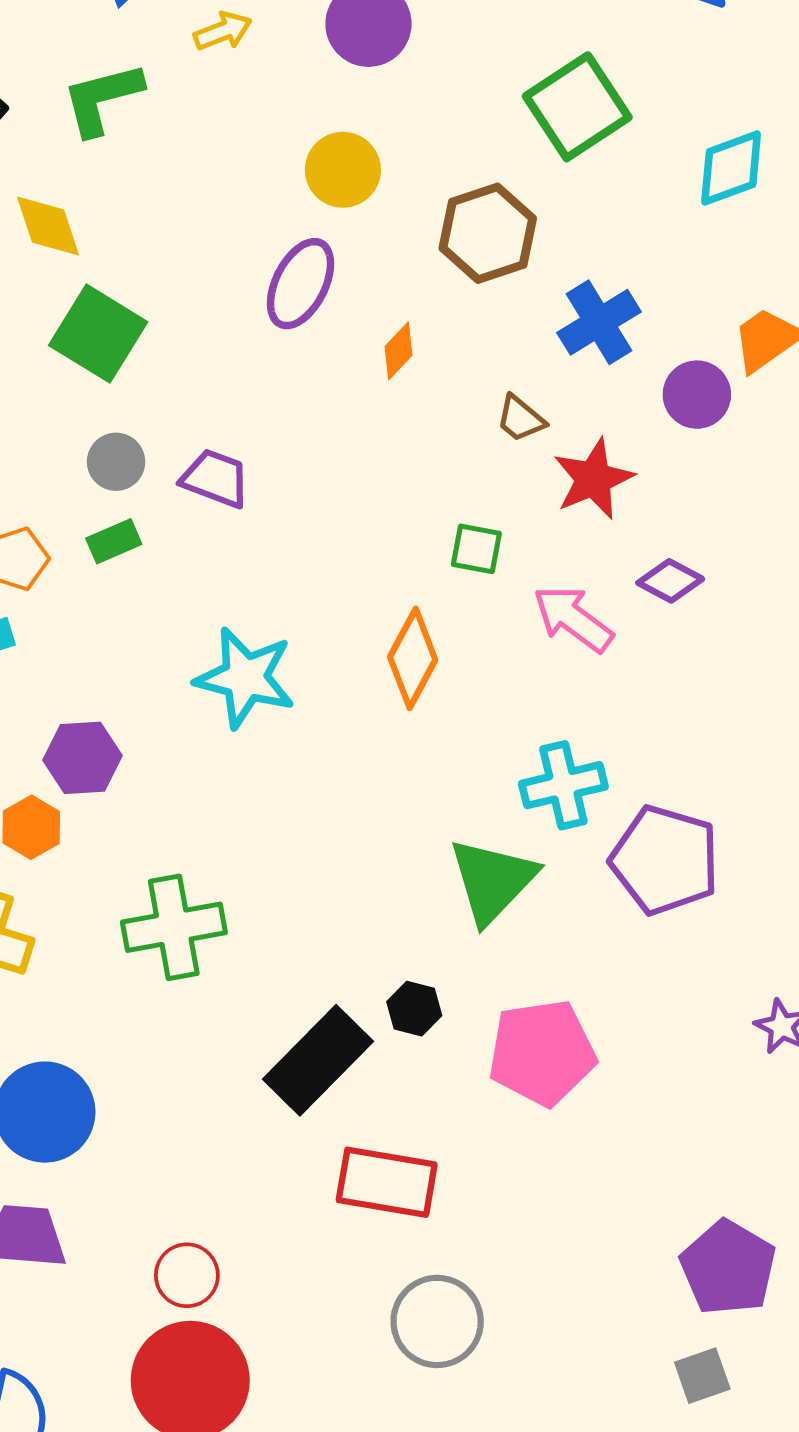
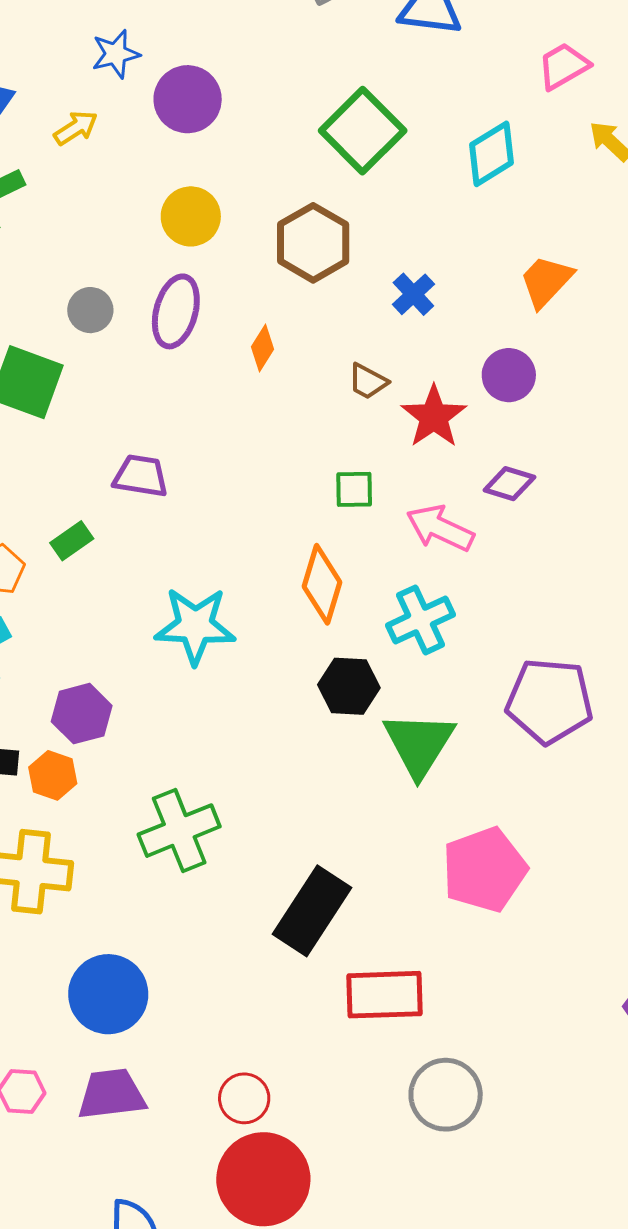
blue cross: (599, 322) -> (413, 294), size x0.7
purple circle: (697, 395) -> (509, 375), moved
gray circle: (116, 462) -> (90, 310), moved
cyan cross: (563, 785) -> (421, 620), moved
black hexagon: (414, 1009) -> (349, 686), moved, size x1.4

